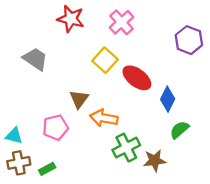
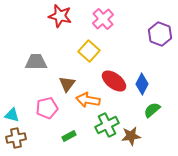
gray trapezoid: (35, 59) -> (36, 62), moved, turned -35
red ellipse: (137, 78) -> (114, 81), moved
green rectangle: (47, 169) -> (69, 136), moved

